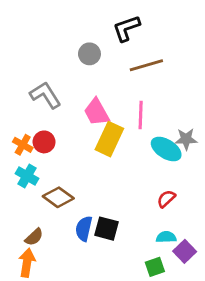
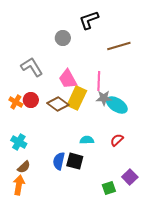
brown line: (146, 65) -> (119, 46), moved
gray star: (186, 139) -> (104, 98), moved
cyan cross: (27, 176) -> (19, 142), moved
brown diamond: (58, 197) -> (58, 104), moved
cyan semicircle: (166, 237) -> (87, 140), moved

